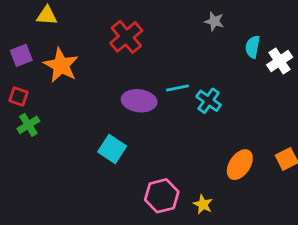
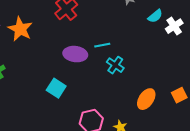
cyan semicircle: (253, 47) -> (155, 16), turned -140
cyan cross: (209, 101) -> (115, 65), moved

